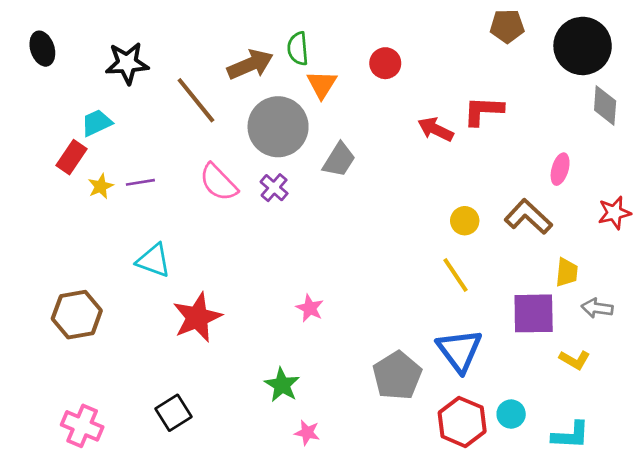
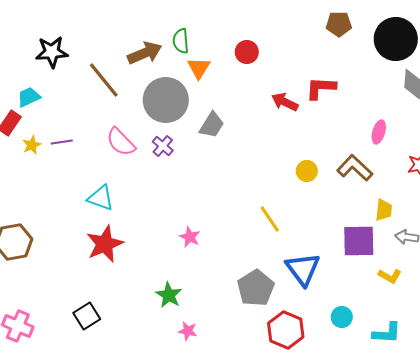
cyan triangle: (154, 260) -> (101, 198), moved
yellow line: (455, 275) -> (270, 219), moved
red hexagon: (462, 422) -> (286, 330), moved

